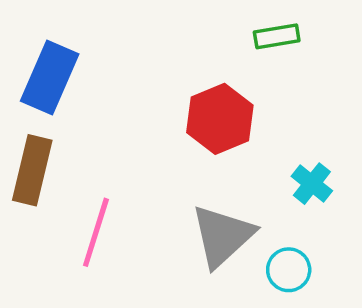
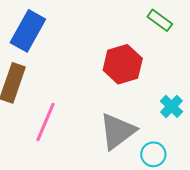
green rectangle: (277, 36) -> (160, 20), turned 40

